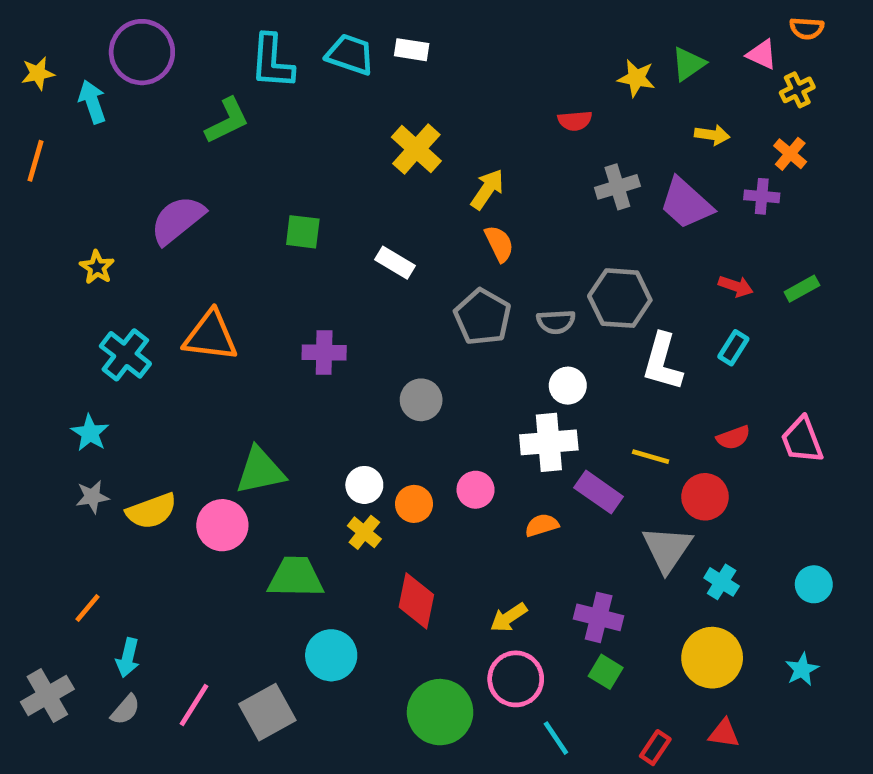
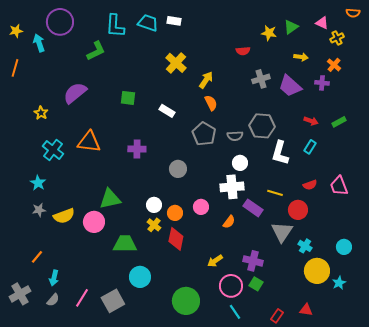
orange semicircle: (807, 28) -> (353, 13), moved
orange semicircle: (542, 525) -> (229, 222), turned 144
red diamond: (416, 601) -> (176, 239), moved
yellow circle: (712, 658) -> (317, 271), moved
pink circle: (516, 679) -> (231, 286), moved

